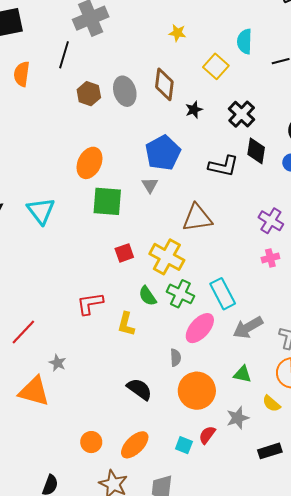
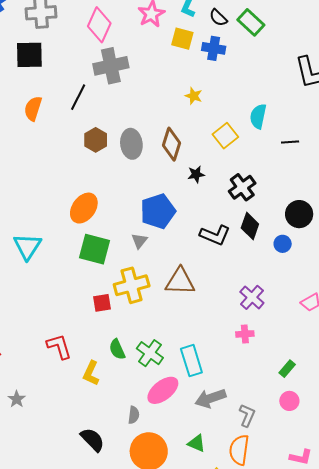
yellow cross: (167, 257) -> (132, 285), moved, turned 36
red L-shape: (90, 303) -> (59, 346), turned 72

